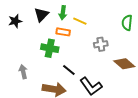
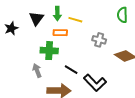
gray cross: (101, 44) -> (99, 40), turned 32
gray arrow: (23, 72) -> (37, 70), moved

